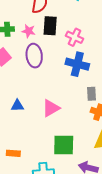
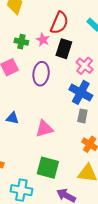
pink star: (29, 31) -> (43, 40), moved
gray rectangle: (91, 94) -> (82, 116), moved

